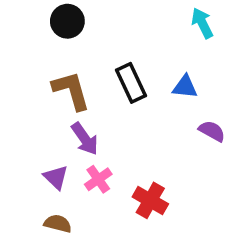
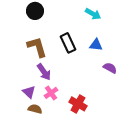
cyan arrow: (202, 23) -> (93, 14), moved, turned 147
brown semicircle: (58, 224) -> (35, 109), moved

